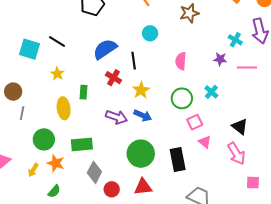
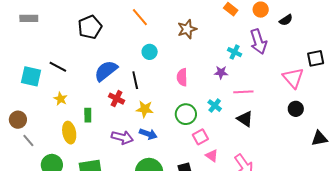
pink line: (247, 68) -> (243, 92), moved
yellow star: (141, 90) -> (145, 109), turned -30
gray line: (22, 113) -> (28, 140), turned -48
black triangle: (240, 127) -> (245, 119), moved

